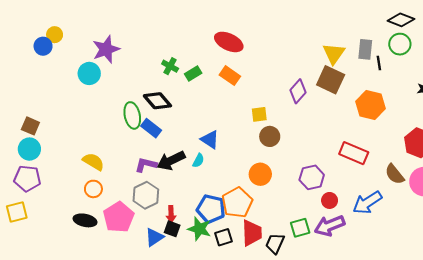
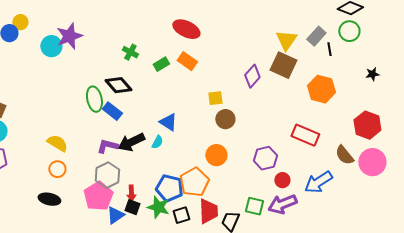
gray rectangle: (365, 49) -> (316, 36), turned 36
cyan circle: (89, 73) -> (51, 46), moved
green rectangle: (193, 73) -> (161, 64), moved
pink pentagon: (119, 217) -> (98, 196), moved
green square: (300, 228) -> (254, 206), turned 30

